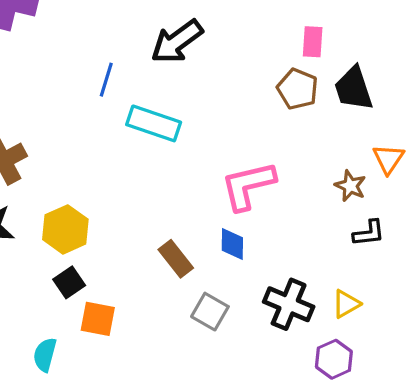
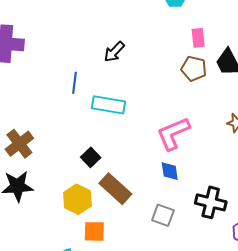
black arrow: (177, 42) -> (114, 52), size x0.7
yellow hexagon: (65, 229) -> (77, 199), moved
brown rectangle: (176, 259) -> (115, 189), moved, size x1.4
black square: (69, 282) -> (91, 157), moved

